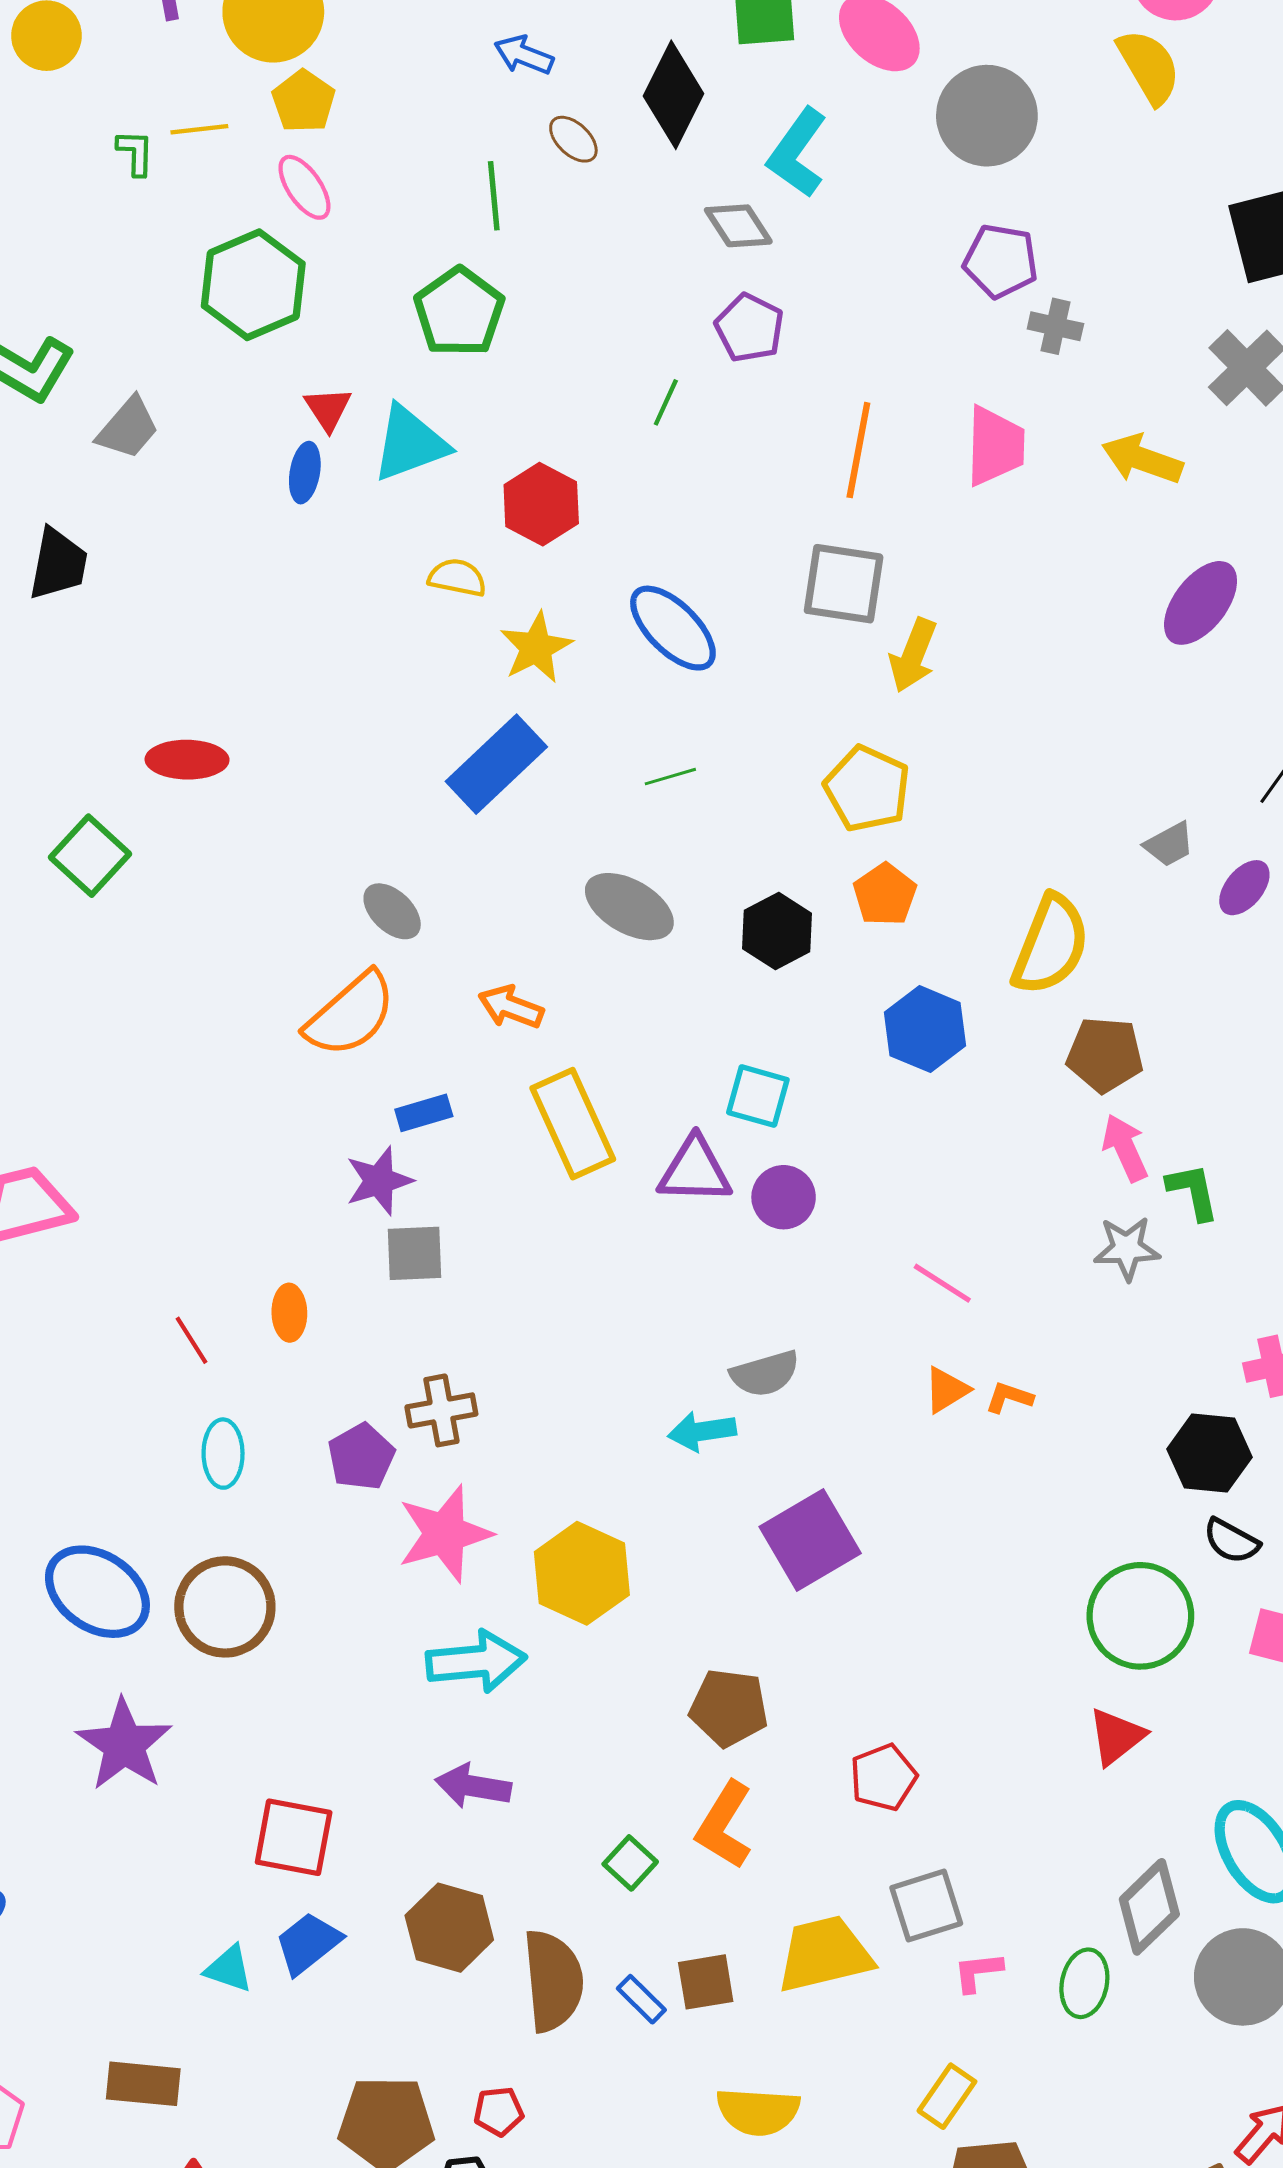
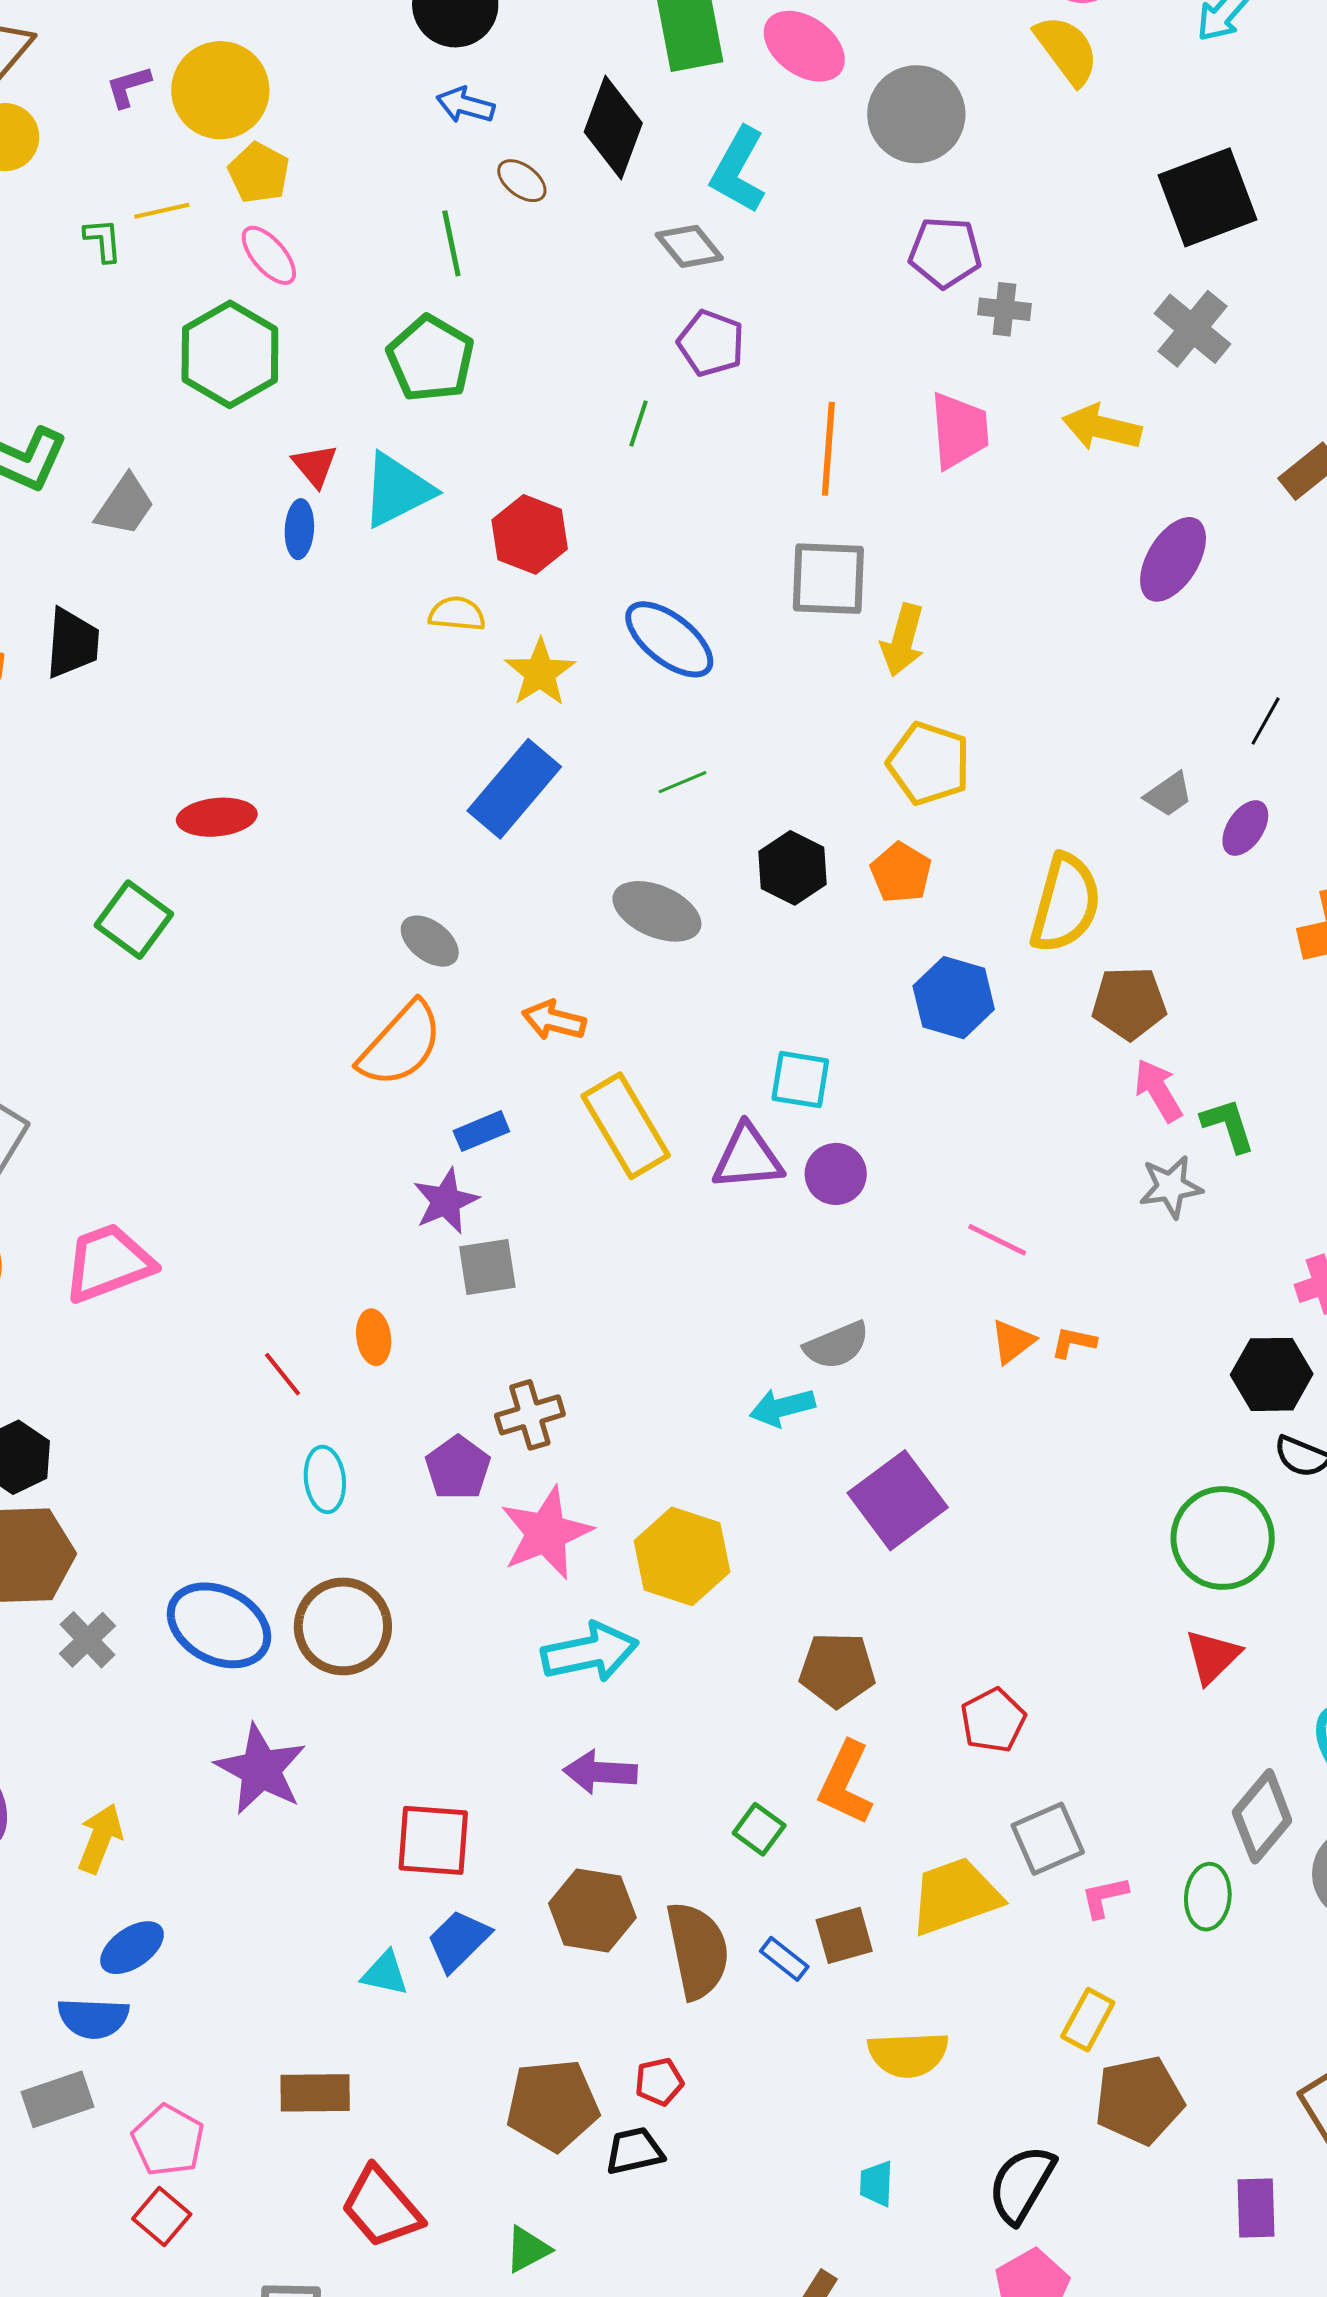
yellow pentagon: (867, 789) -> (929, 763), moved
black hexagon: (777, 931) -> (793, 868), moved

